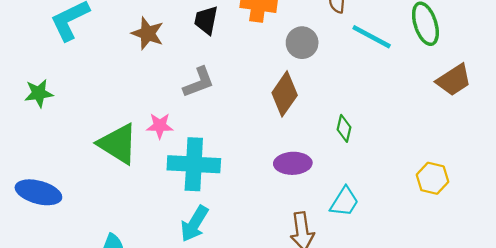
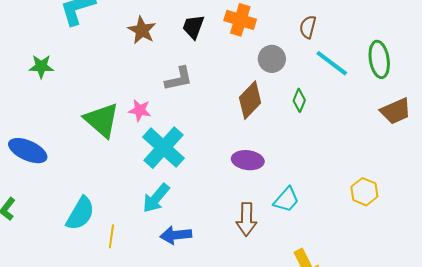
green diamond: (344, 128) -> (299, 100), moved
cyan cross: (194, 164) -> (164, 148), turned 30

